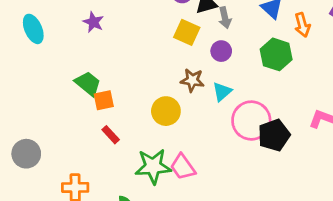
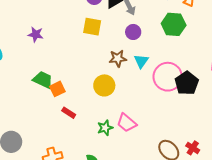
yellow square: (187, 32) -> (92, 27), moved
green star: (153, 166) -> (105, 128), size x0.6

